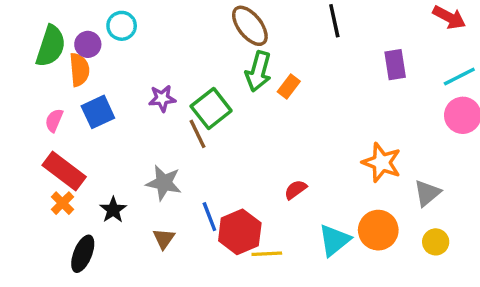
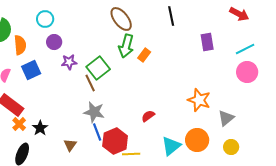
purple circle: (88, 44) -> (54, 42), moved
gray star: (164, 183) -> (94, 112), moved
orange cross: (62, 203) -> (19, 124), moved

